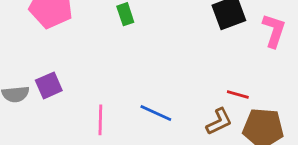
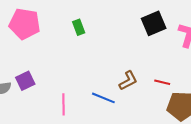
brown L-shape: (219, 122) -> (128, 81), moved

